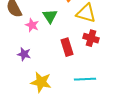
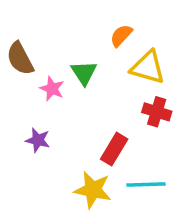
red rectangle: (67, 47) -> (114, 149), moved, turned 48
yellow star: (41, 82) -> (93, 190), moved

